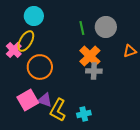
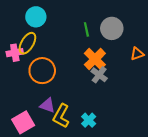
pink cross: (14, 50) -> (15, 53), turned 35
gray cross: (94, 71) -> (99, 75), turned 35
pink square: (28, 100) -> (23, 122), moved
cyan cross: (84, 114) -> (89, 120), turned -32

